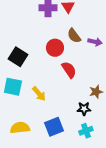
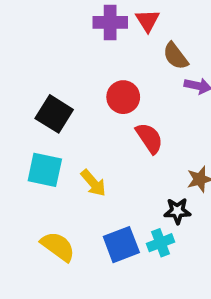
brown semicircle: (74, 36) -> (175, 56), moved
yellow semicircle: (20, 128) -> (58, 246), turned 42
cyan cross: (86, 131) -> (161, 243), moved

